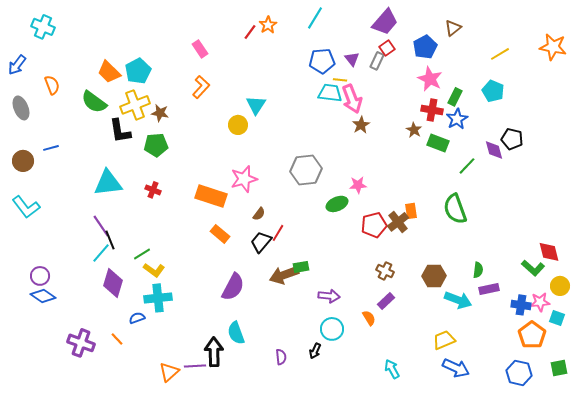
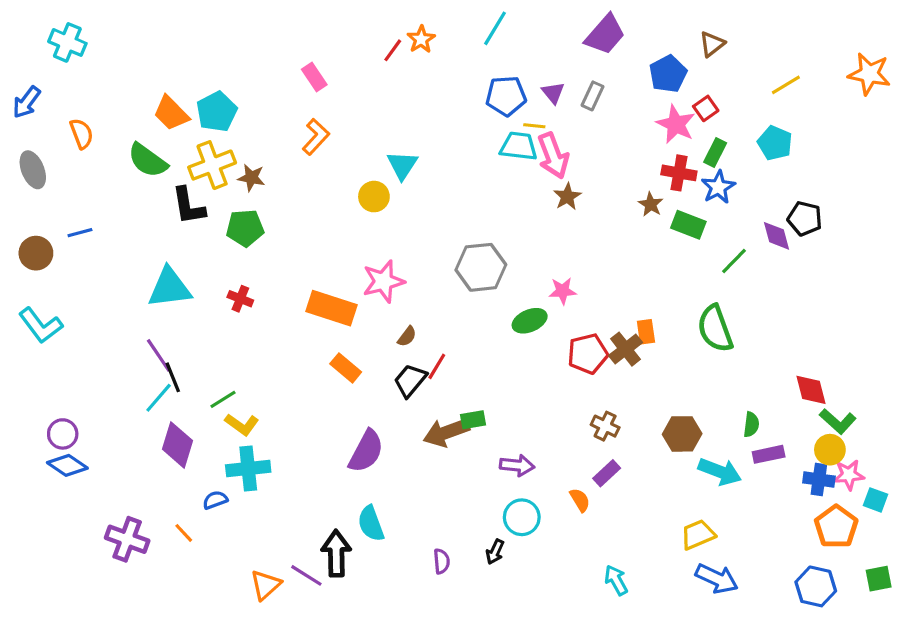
red square: (387, 48) -> (706, 108), moved
red diamond: (549, 252) -> (811, 390), moved
yellow circle: (560, 286) -> (830, 450), moved
purple line: (195, 366) -> (306, 575), turned 35

